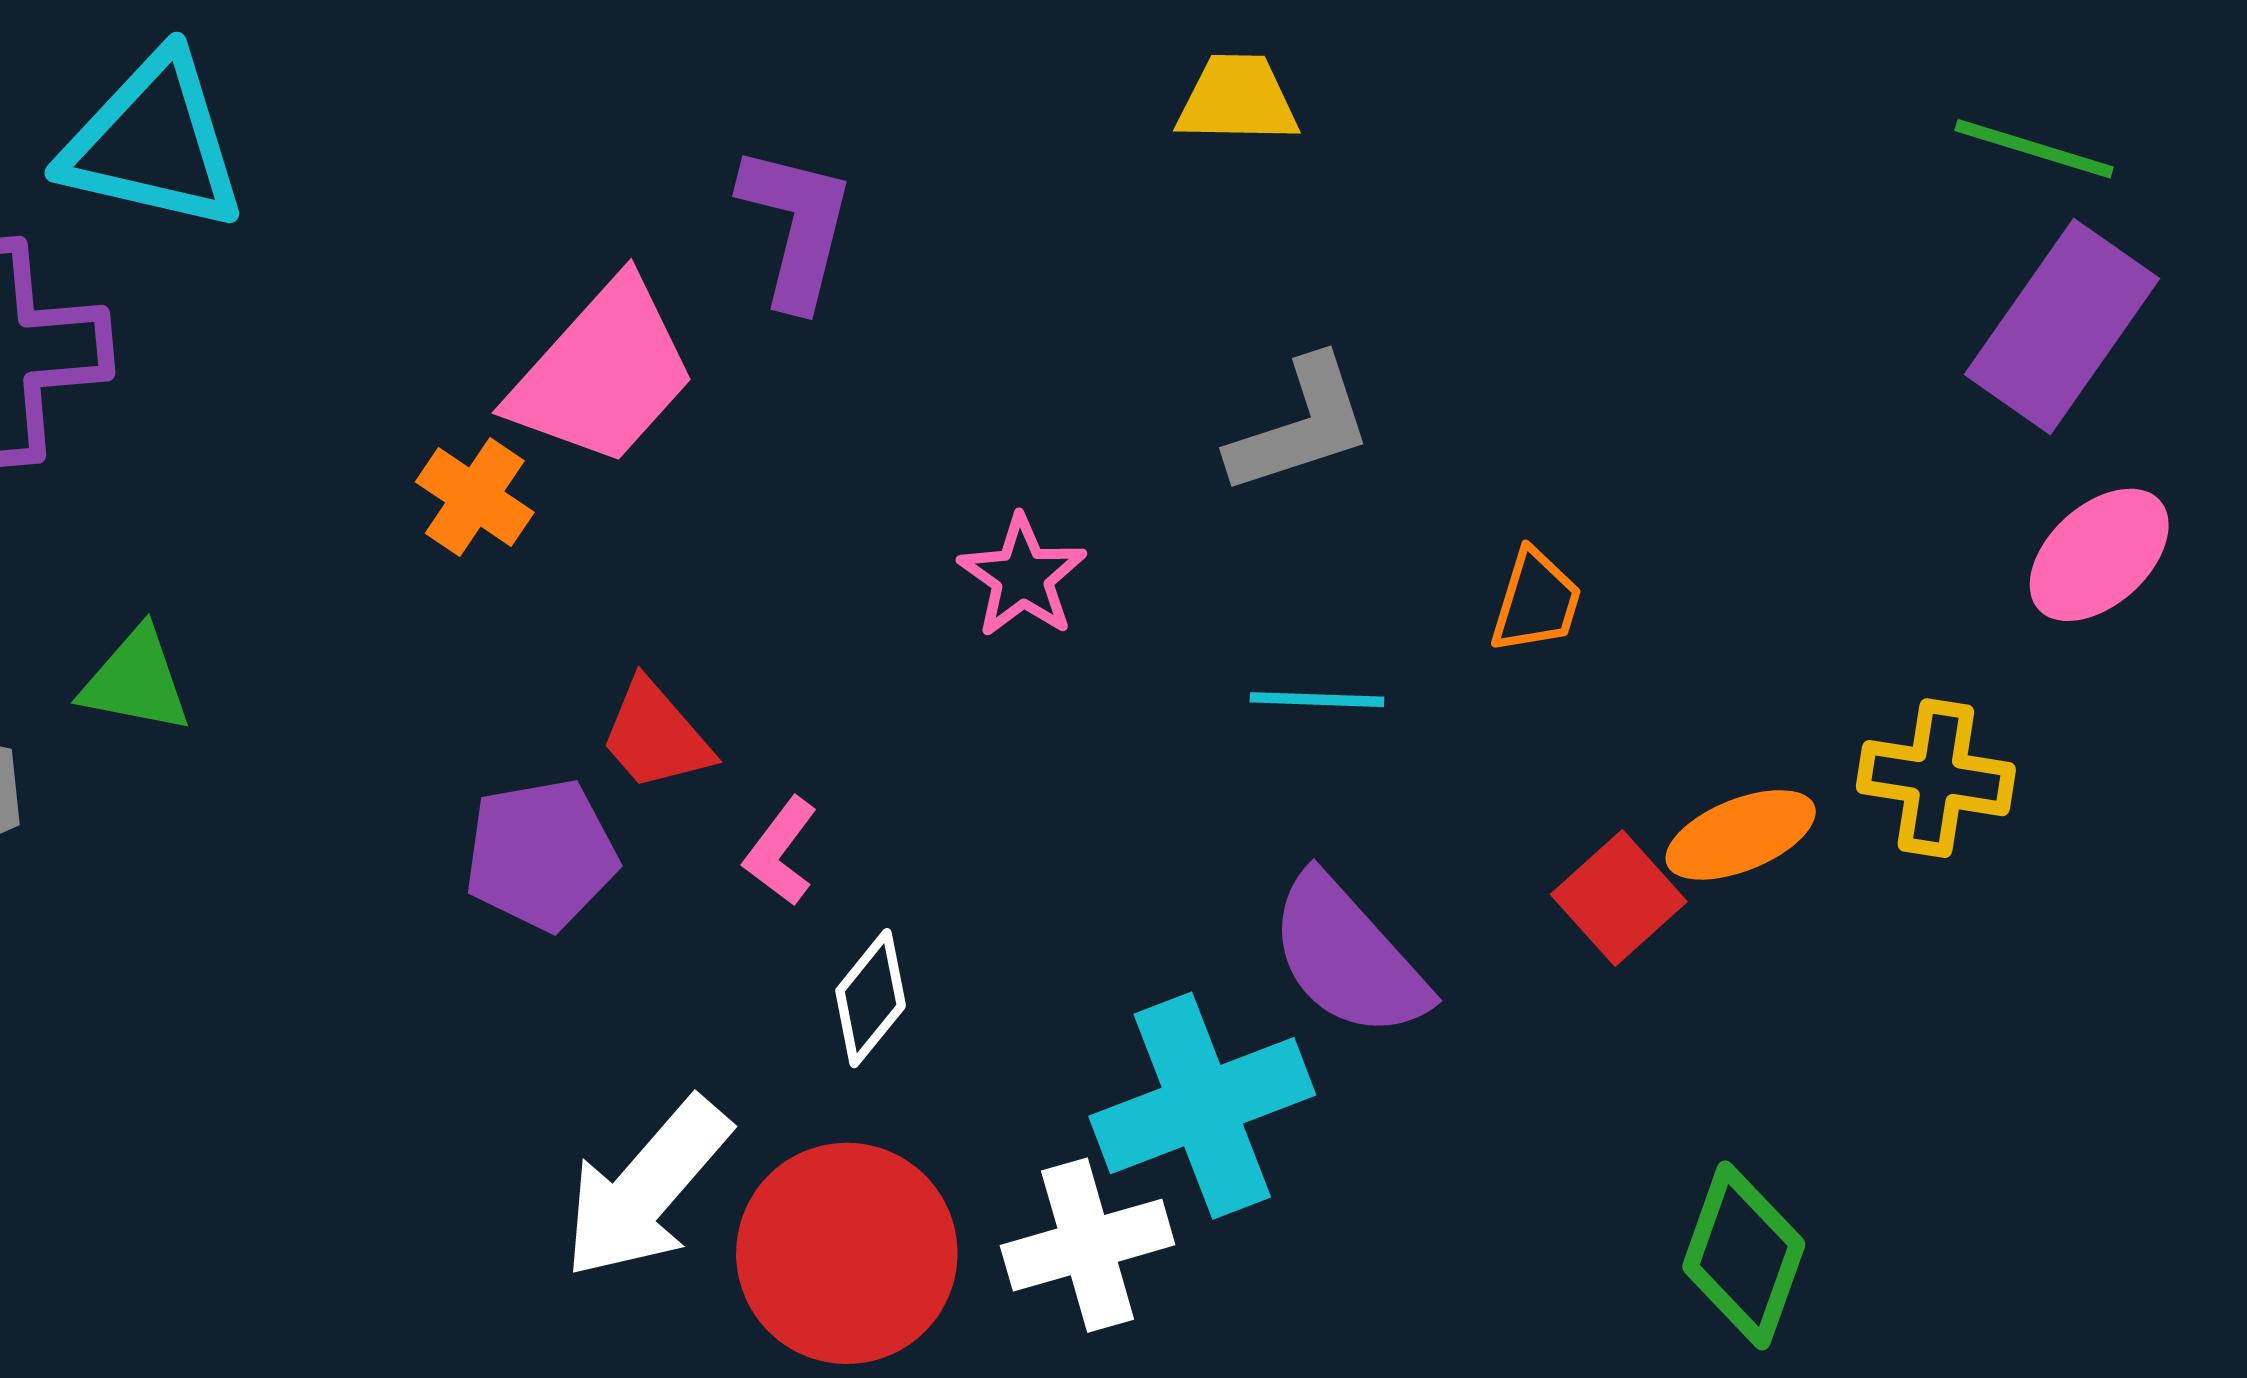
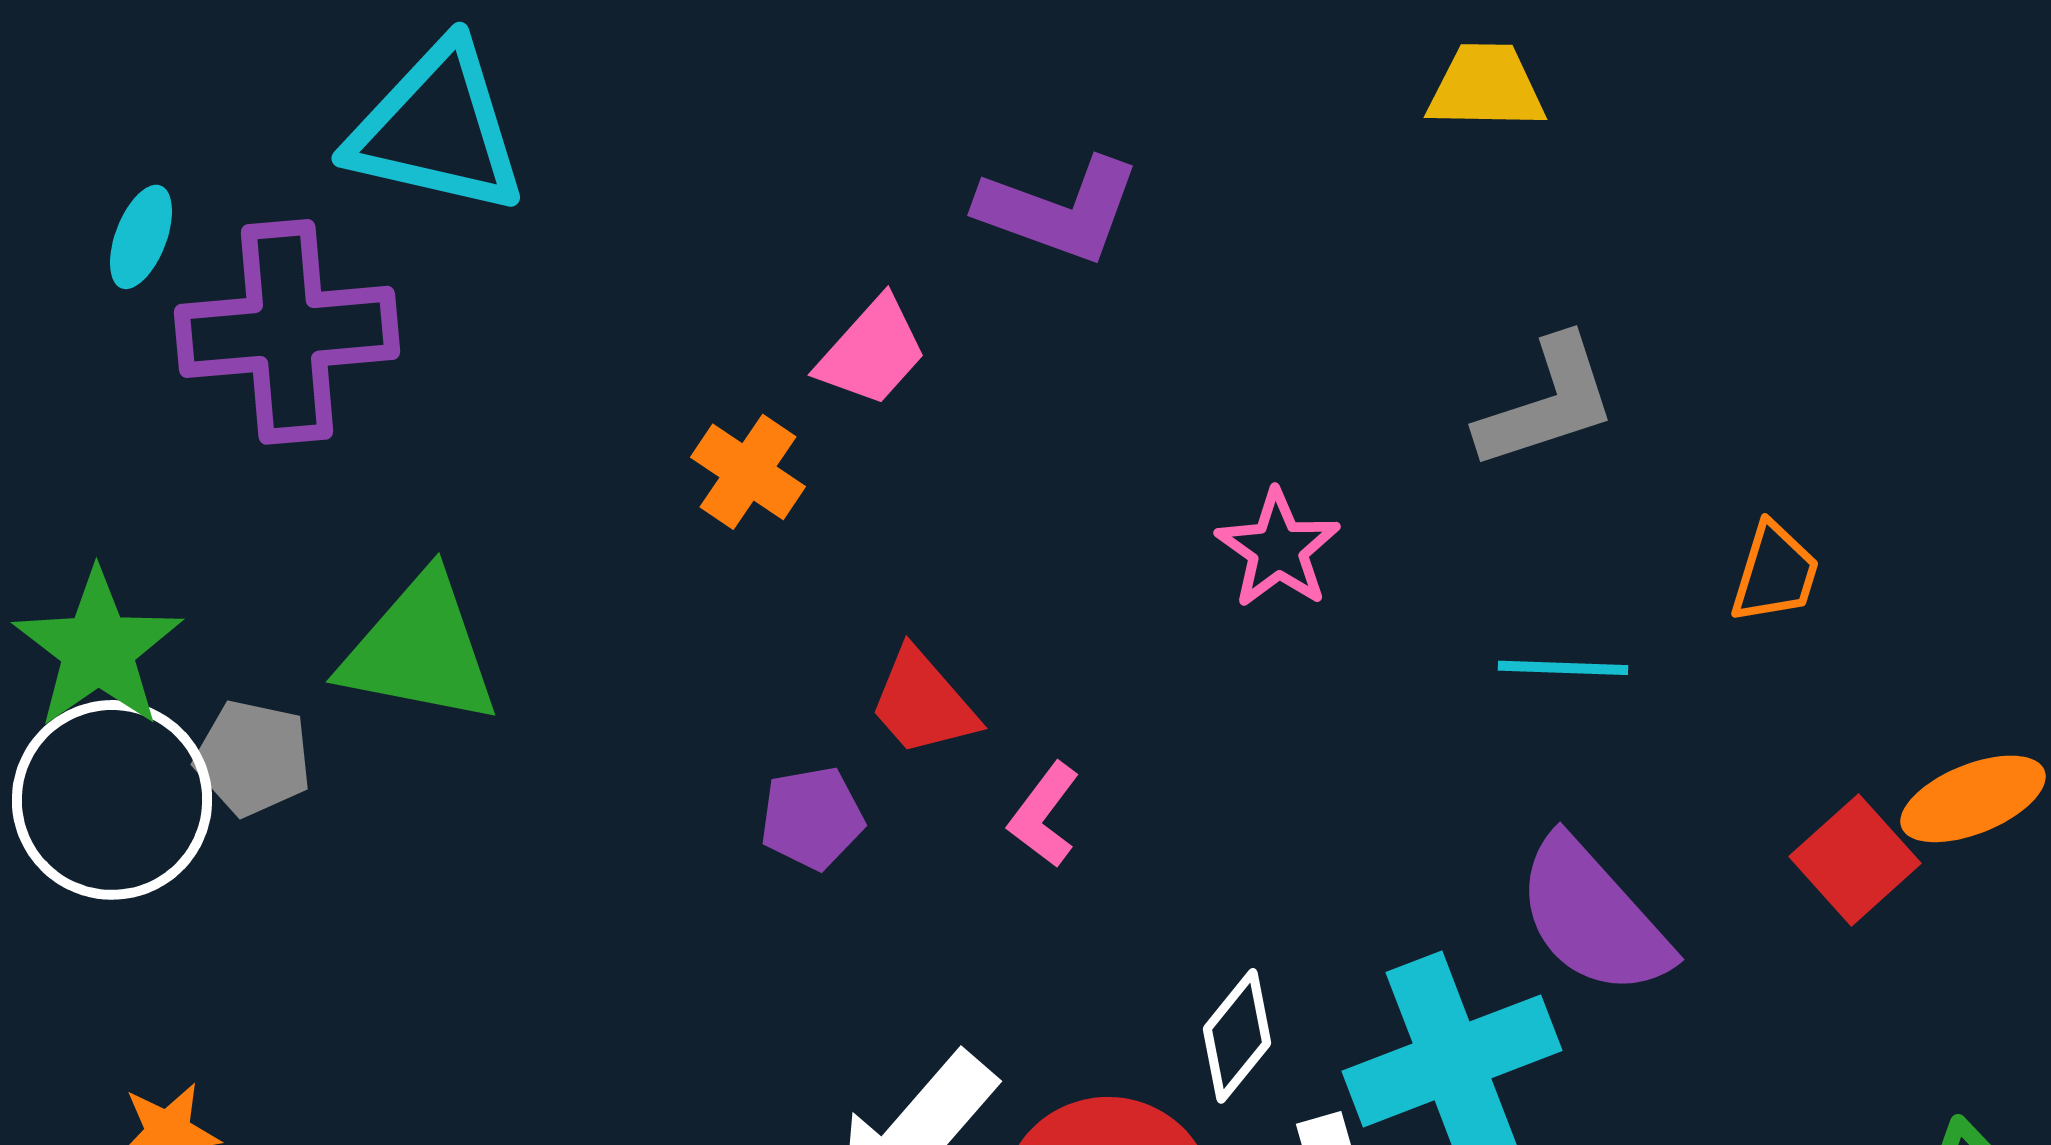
purple L-shape: (796, 226) -> (1059, 210), turned 96
pink trapezoid: (603, 373) -> (872, 352), size x0.6
green triangle: (136, 681) -> (420, 650), size x1.5
purple pentagon: (541, 855) -> (812, 818), size x0.7
white diamond: (871, 998) -> (1237, 1036), moved

